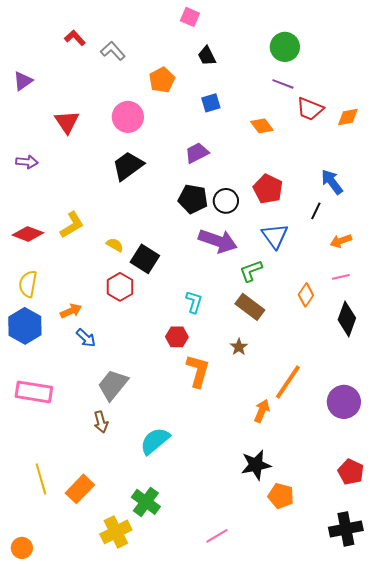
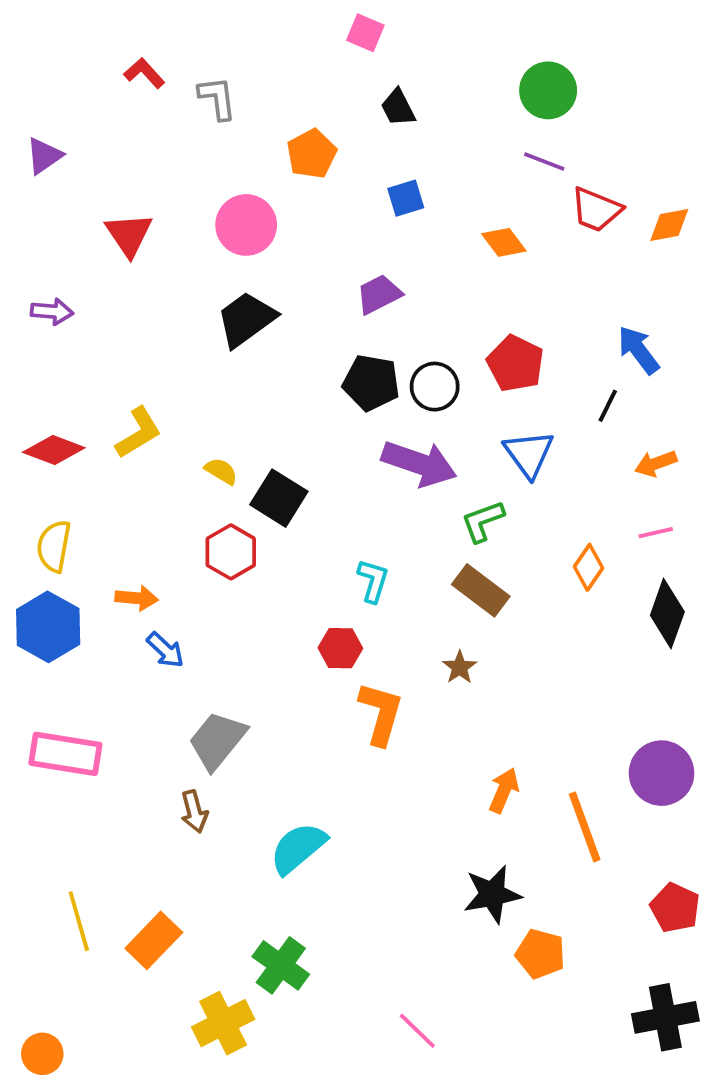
gray L-shape: (113, 51) -> (217, 98), turned 35
orange arrow: (71, 311) -> (137, 598), turned 30
orange line: (288, 382) -> (585, 827), moved, turned -54
pink line: (217, 536) -> (417, 1031), turned 75

